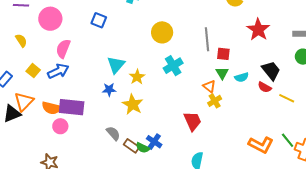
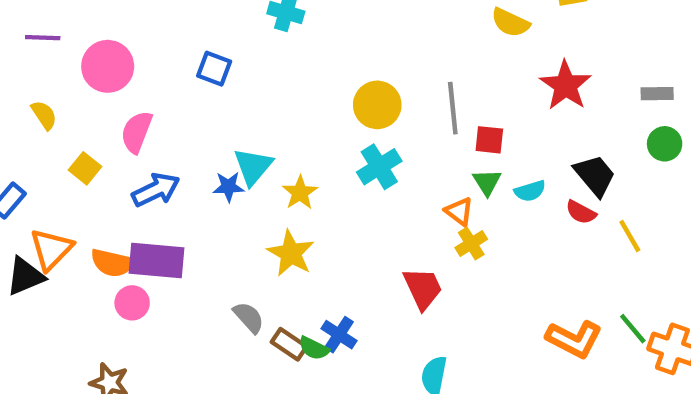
yellow circle: (162, 32) -> (377, 105), moved
yellow square: (33, 71) -> (85, 168), moved
blue arrow: (58, 71) -> (156, 190), moved
blue star: (109, 90) -> (229, 187), moved
yellow line: (287, 98) -> (630, 236), turned 35

